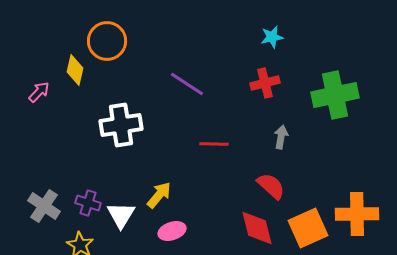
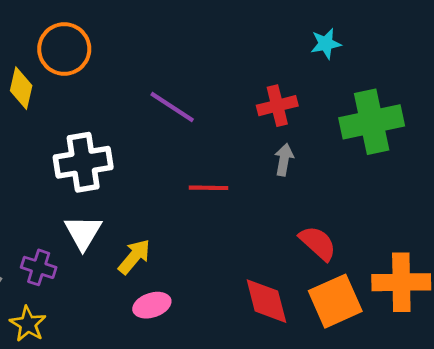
cyan star: (272, 37) -> (326, 44), moved
gray arrow: (281, 137) -> (284, 160), moved
red semicircle: (271, 186) -> (318, 243), moved
white triangle: (121, 215) -> (83, 232), moved

